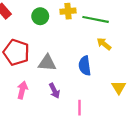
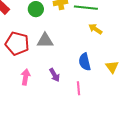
gray triangle: (47, 63) -> (45, 41), moved
blue semicircle: (85, 66) -> (85, 62), moved

